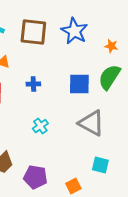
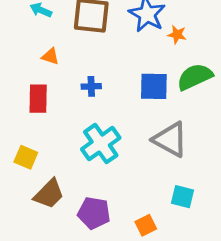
orange star: (111, 46) -> (177, 35), moved
green semicircle: (109, 77) -> (195, 77), turned 32
cyan cross: (40, 126) -> (101, 144), size x1.8

